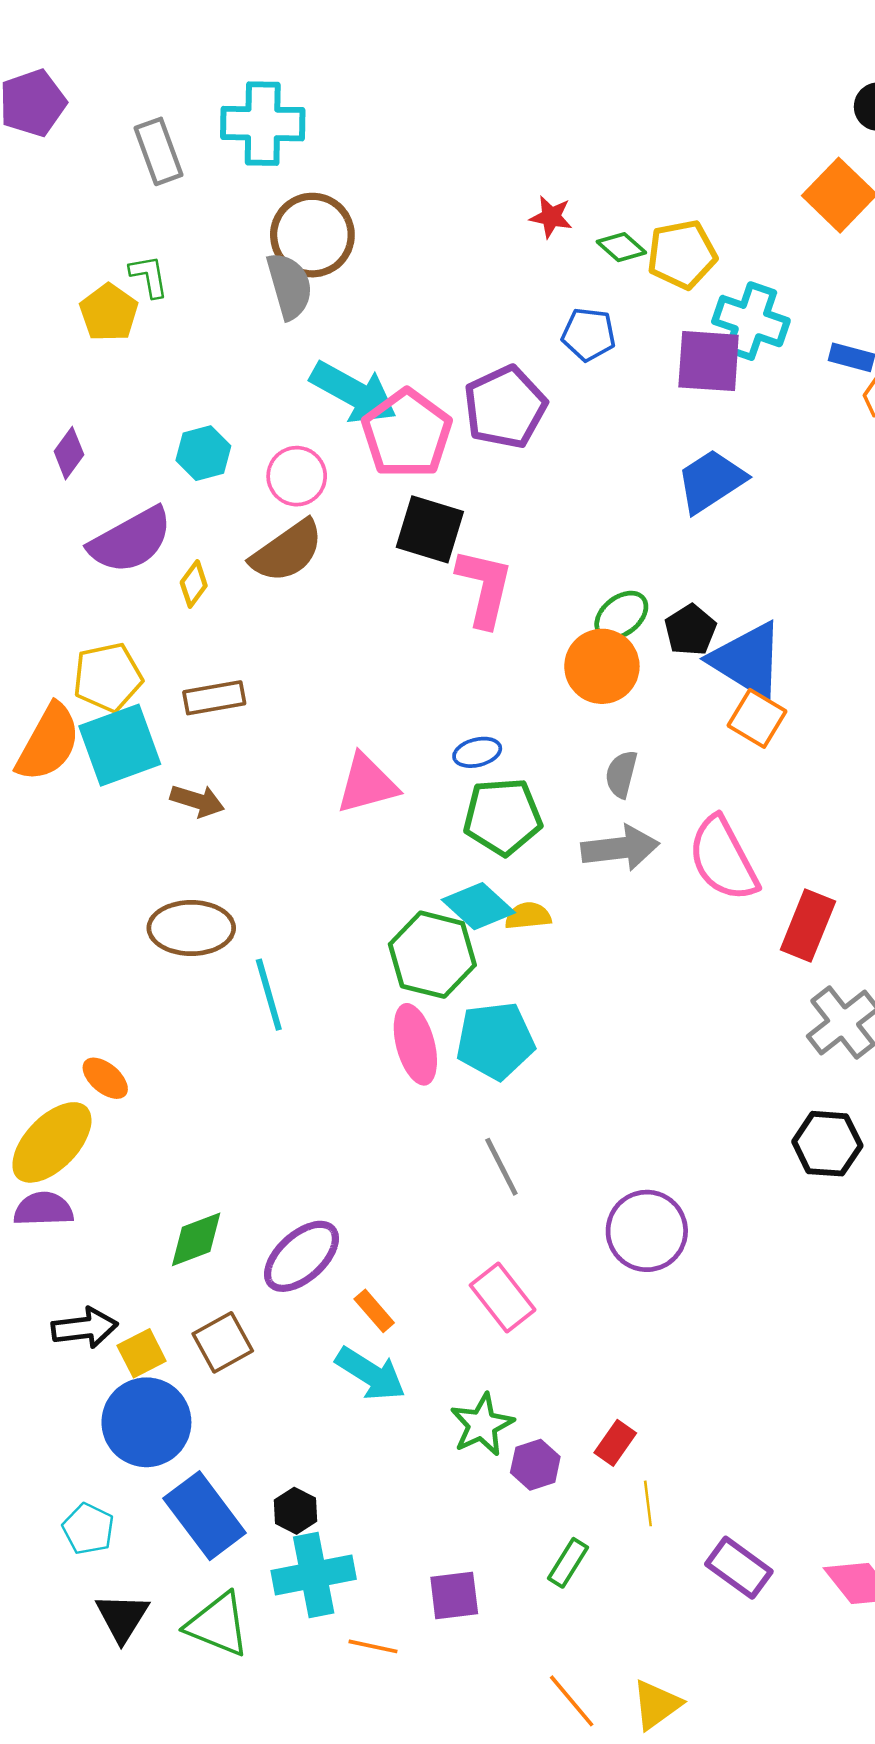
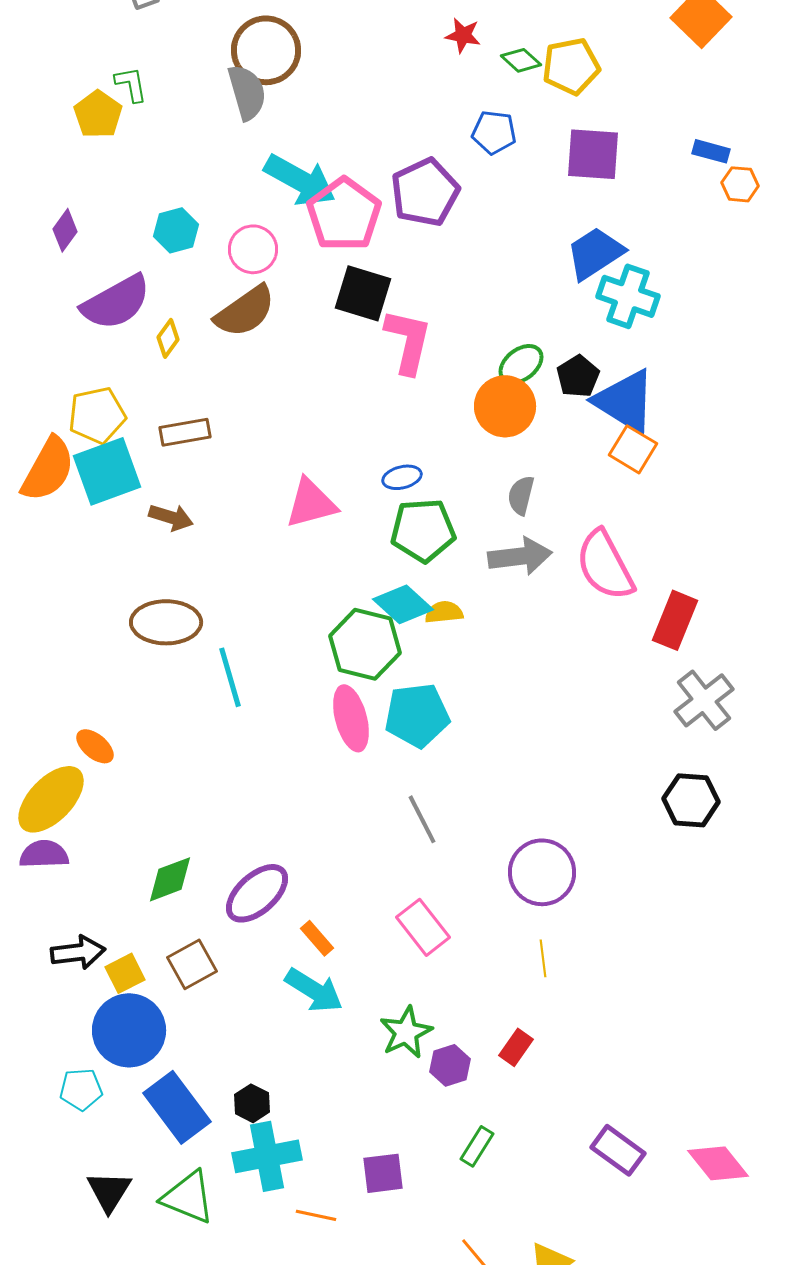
cyan cross: (751, 321) -> (628, 296), moved
yellow line: (648, 1503) -> (543, 958), moved
cyan pentagon: (88, 1529) -> (81, 1089), moved, turned -30

